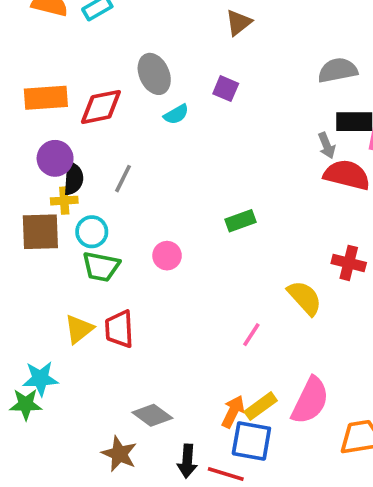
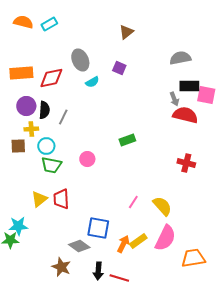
black semicircle: (73, 179) -> (44, 110), moved
brown square: (40, 232) -> (18, 146), size x0.7
yellow semicircle: (305, 298) -> (162, 206), moved
blue square: (251, 441) -> (98, 228), moved

